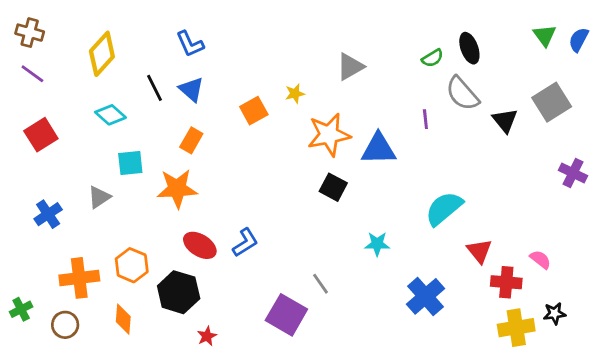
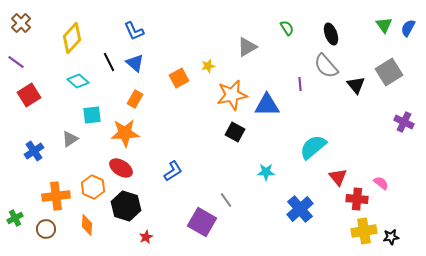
brown cross: (30, 33) -> (21, 23), turned 30
green semicircle: (433, 58) -> (287, 28), moved, turned -91
purple line: (32, 74) -> (16, 62), moved
red ellipse: (200, 245) -> (121, 168), moved
black star: (555, 313) -> (391, 237), moved

